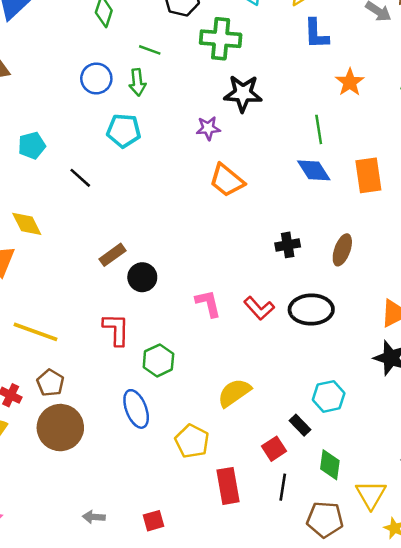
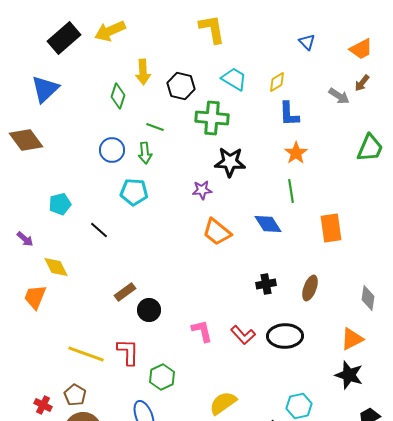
orange star: (350, 82) -> (296, 153), moved
blue diamond: (314, 170) -> (268, 224), moved
yellow line: (35, 332) -> (86, 354), moved

